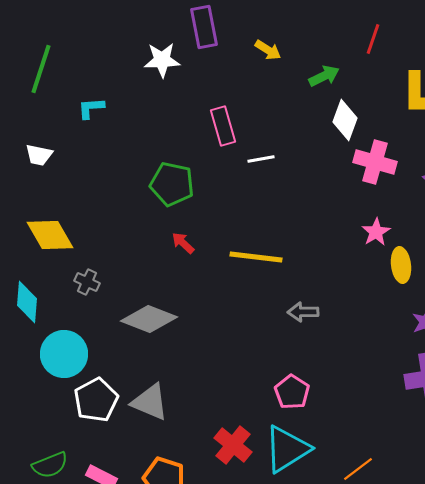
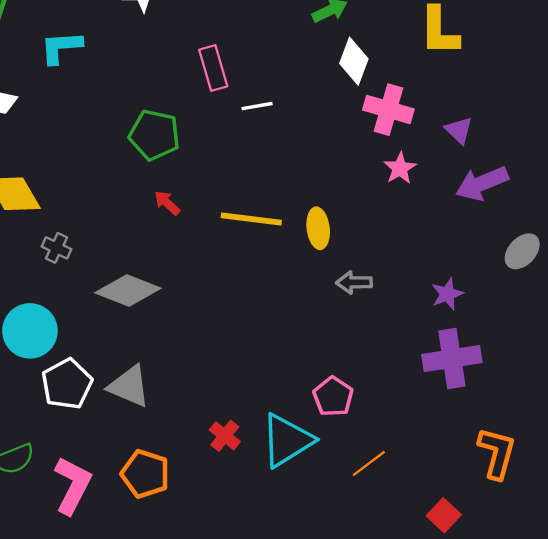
cyan L-shape: (91, 108) -> (61, 47), size x1.4
pink star: (376, 232) -> (400, 168), moved
yellow ellipse: (401, 265) -> (318, 228), moved
gray arrow: (303, 312) -> (354, 282), moved
pink pentagon: (292, 392) -> (333, 397), moved
red cross: (233, 445) -> (225, 436), size x0.7

